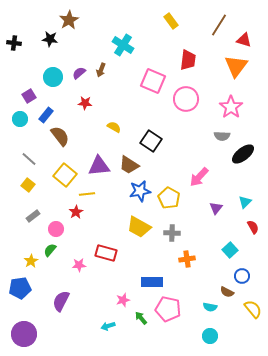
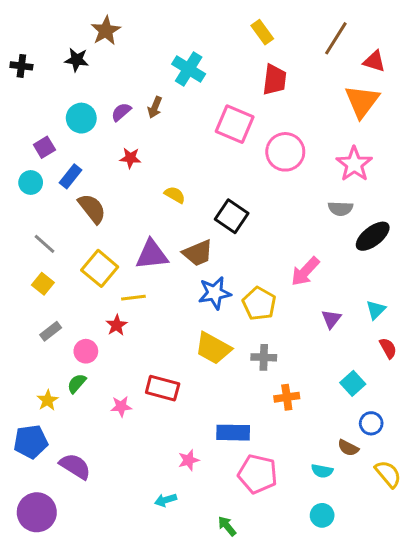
red trapezoid: (188, 60) -> (275, 80), moved
brown trapezoid: (129, 165) -> (198, 253), turned -55
purple semicircle: (61, 301) -> (75, 466), moved, turned 95
green arrow: (141, 318) -> (227, 526), moved

